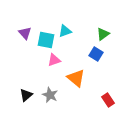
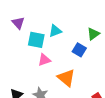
purple triangle: (25, 33) -> (18, 23), moved
blue square: (96, 54) -> (79, 50), moved

